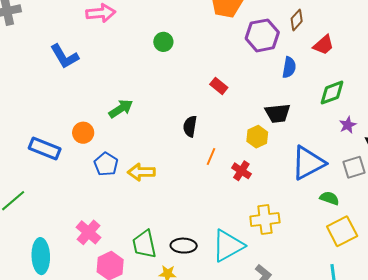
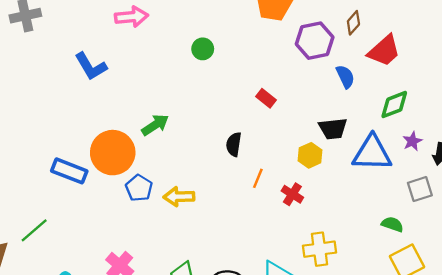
red trapezoid: (323, 45) -> (384, 51), size x1.4
blue semicircle: (289, 67) -> (345, 77), turned -35
orange circle: (83, 133) -> (113, 153), size x1.8
blue triangle: (308, 163) -> (372, 153), moved, turned 30

